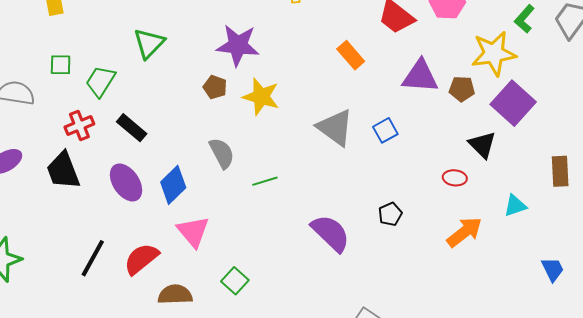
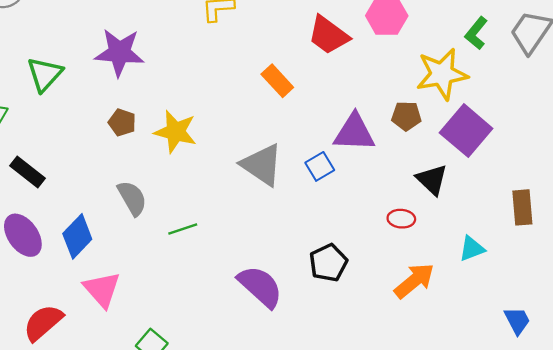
purple star: (238, 45) -> (119, 52), moved
purple triangle: (420, 76) -> (354, 132), moved
black pentagon: (390, 214) -> (328, 263), size x1.4

